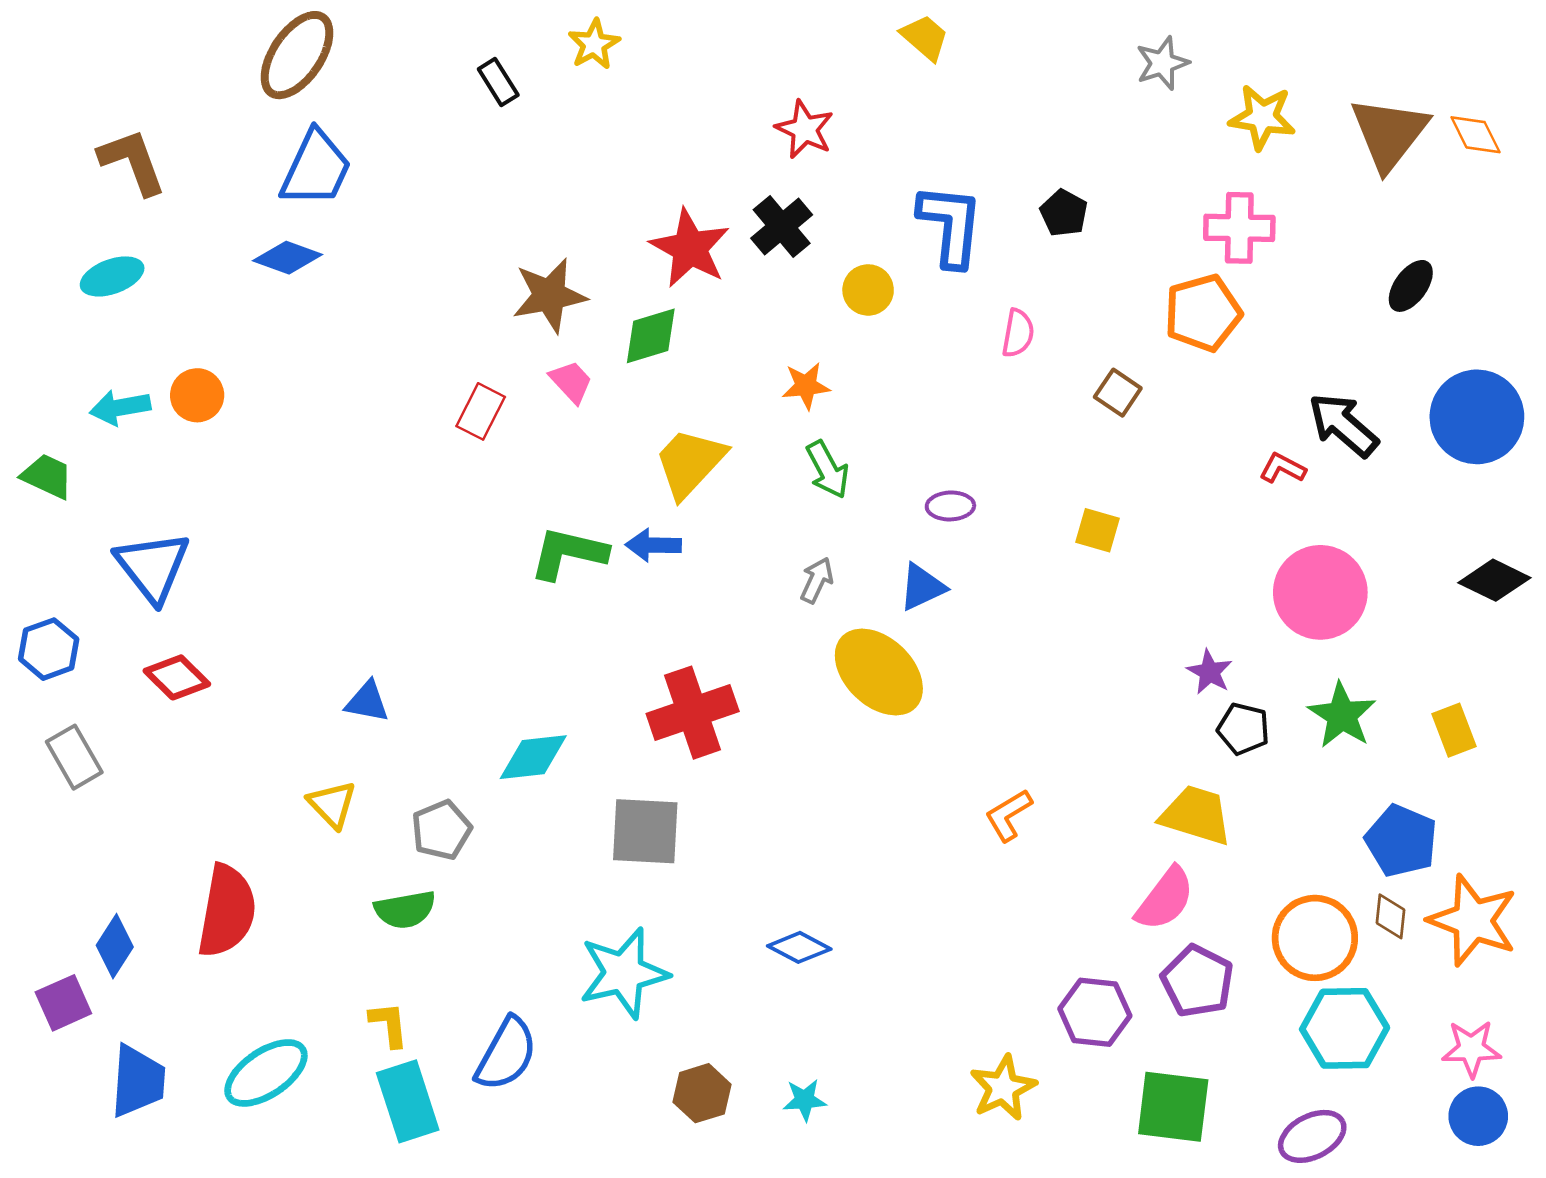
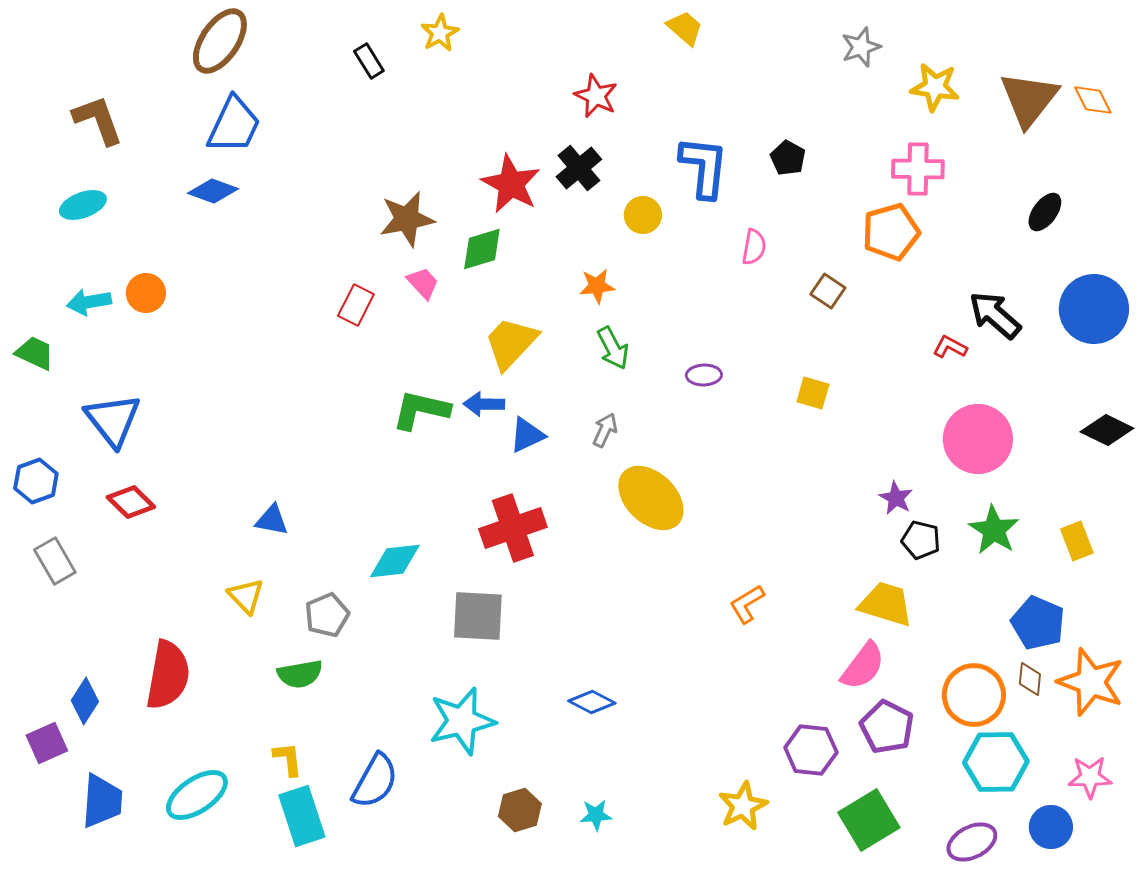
blue triangle: (922, 587) -> (527, 435), moved
green square: (1173, 1107) -> (869, 820), turned -38
blue circle: (1478, 1116) -> (1051, 827), moved

